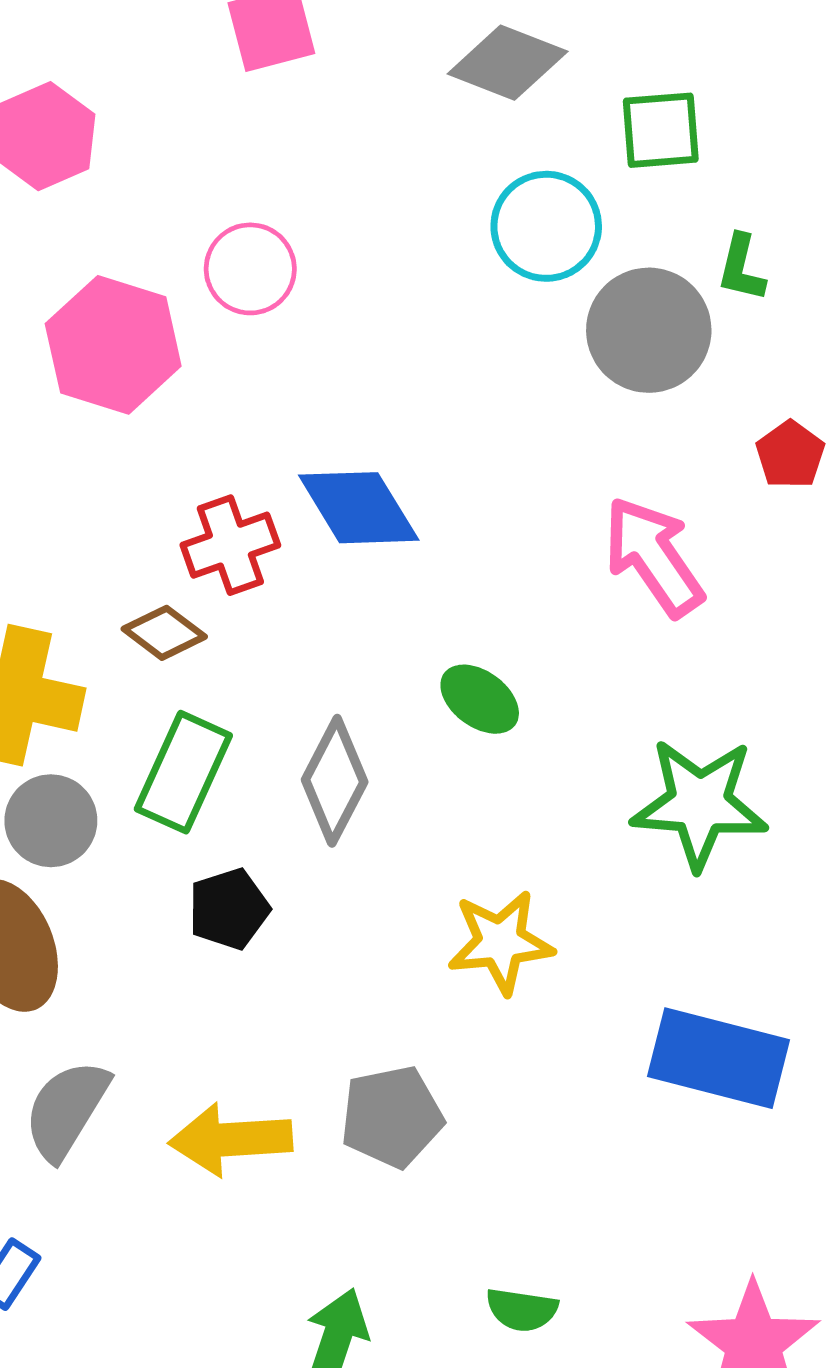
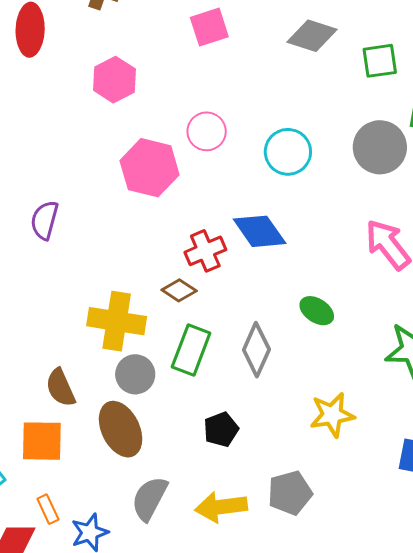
cyan circle: (546, 226) -> (288, 152), moved
black pentagon: (229, 909) -> (221, 429), moved

